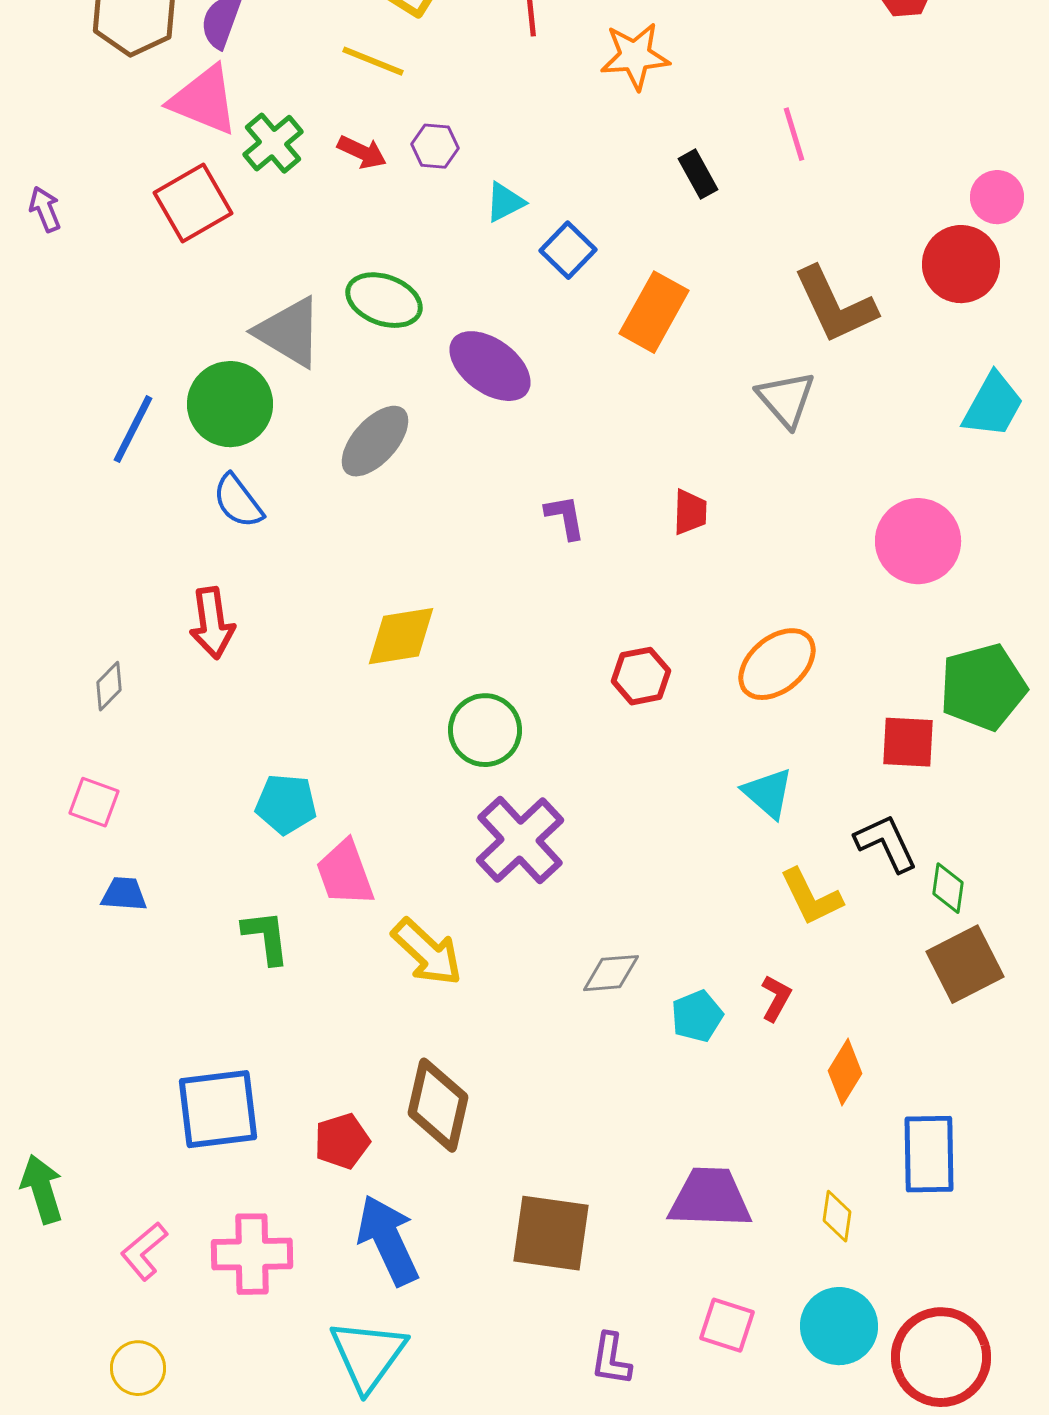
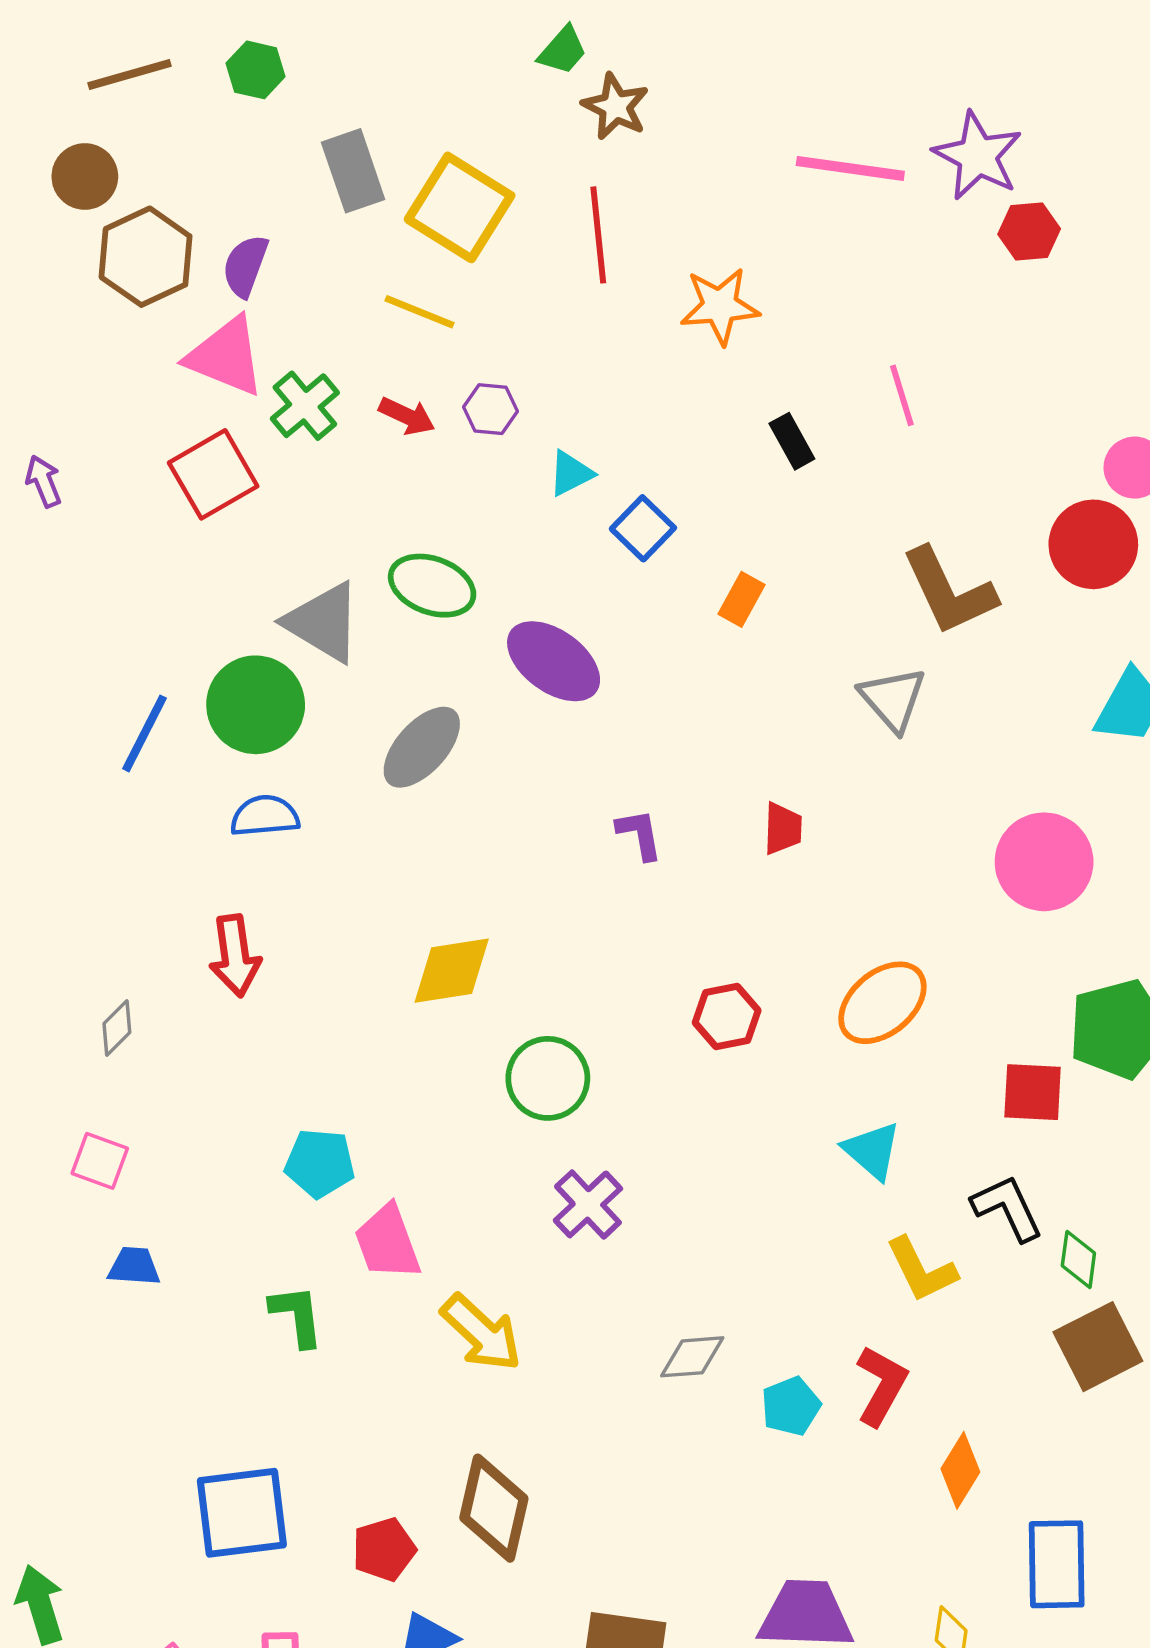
orange rectangle: (654, 312) -> (742, 599), size x0.6
blue semicircle: (238, 501) -> (265, 816), turned 122
purple cross: (520, 840) -> (588, 1204), size x0.7
red L-shape: (776, 998) -> (881, 1386), size x1.5

